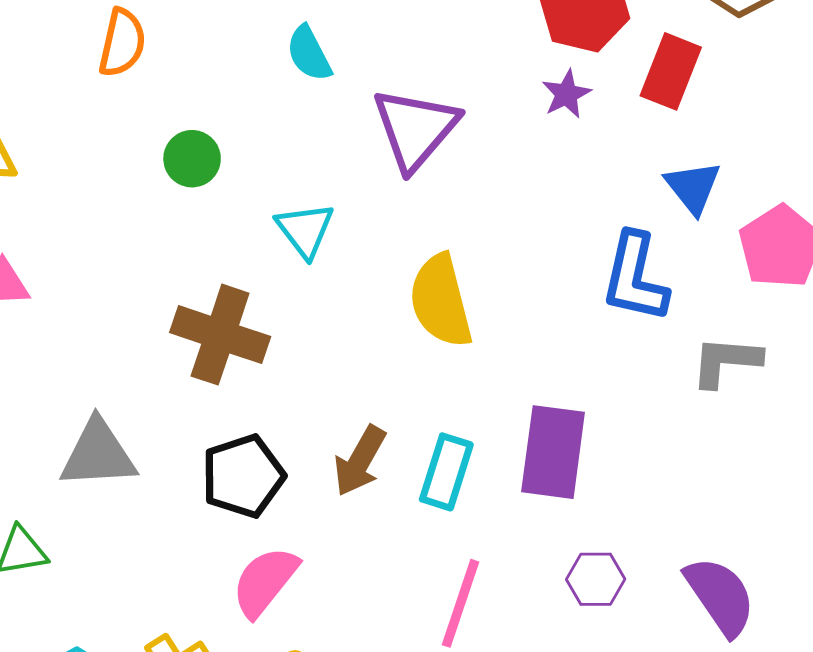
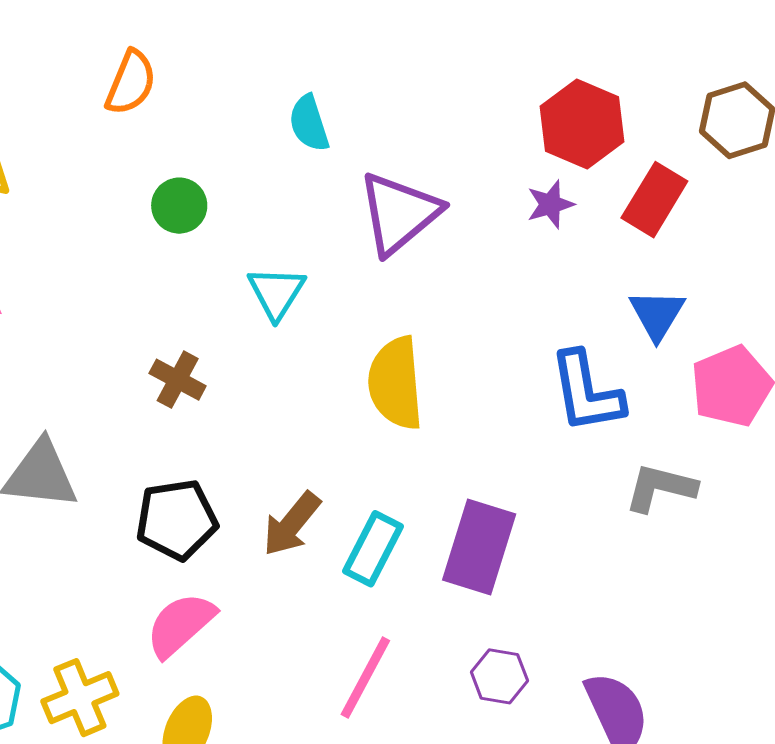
blue L-shape: (635, 277) -> (586, 392), turned -32
brown cross: (220, 335) -> (178, 380), size x0.6

